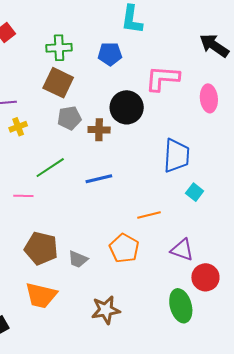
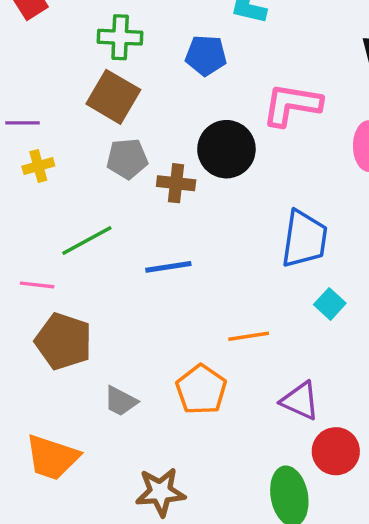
brown pentagon: (41, 248) -> (63, 341), moved

